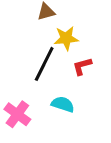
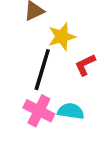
pink cross: (17, 114) -> (39, 111), moved

